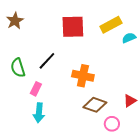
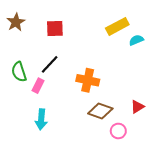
red square: (73, 27) -> (55, 29), moved, size x0.7
pink rectangle: (36, 89) -> (38, 86), moved

